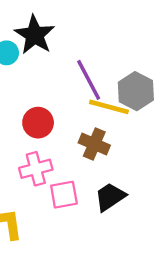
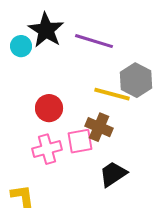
purple line: (89, 80) -> (94, 41), moved, turned -45
pink square: (64, 195) -> (80, 141), moved

